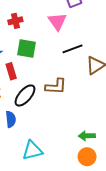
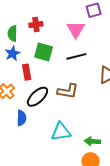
black line: (72, 49) -> (76, 56), moved
cyan triangle: (32, 150) -> (61, 132), moved

